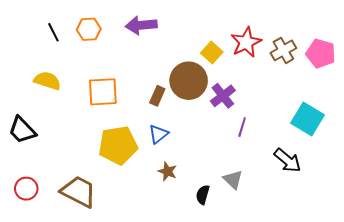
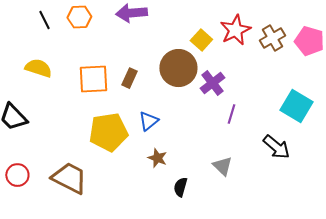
brown rectangle: (157, 96) -> (129, 78), moved
black semicircle: (203, 195) -> (180, 187), moved

